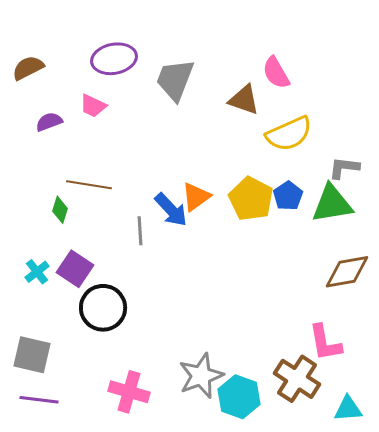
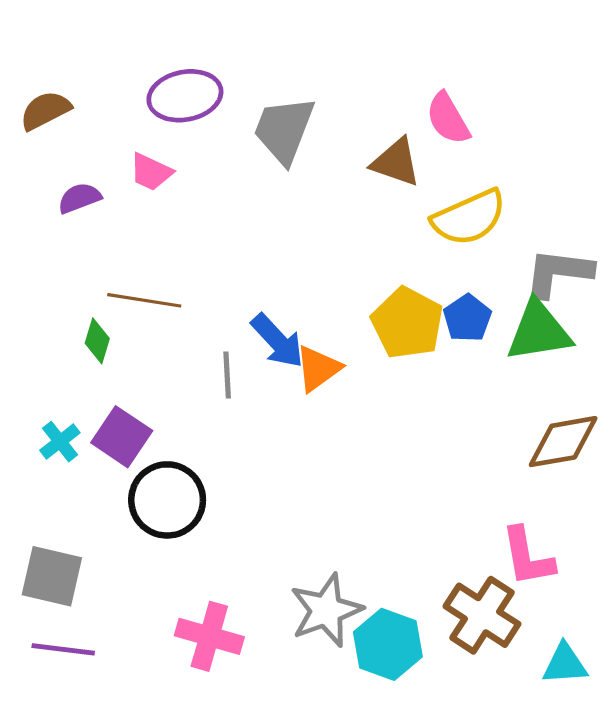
gray L-shape: (344, 168) -> (558, 273), size x1.4
orange triangle: (196, 197) -> (318, 368), moved

